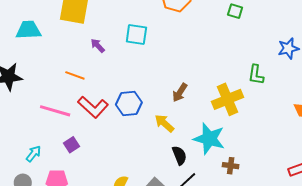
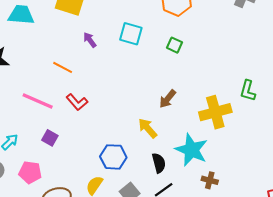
green square: (235, 11) -> (174, 45), moved
blue hexagon: (129, 103) -> (113, 157), moved
red L-shape: (93, 107) -> (77, 102), size x0.7
purple square: (72, 145) -> (50, 138), turned -35

